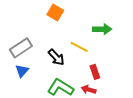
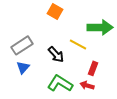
green arrow: (102, 29) -> (100, 27), size x1.4
red rectangle: (95, 72) -> (93, 68), turned 40

